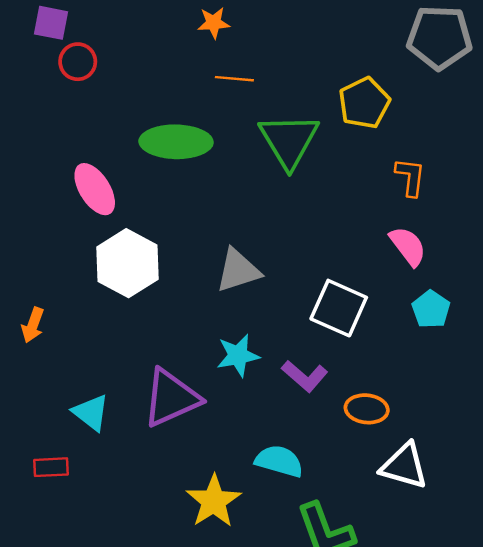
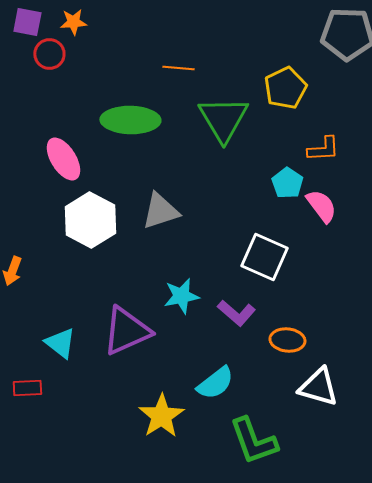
orange star: (214, 23) -> (73, 22), moved
orange L-shape: (410, 177) -> (323, 149), turned 80
gray triangle: (238, 270) -> (160, 211), moved
cyan pentagon: (431, 309) -> (287, 183), moved
cyan semicircle: (279, 461) -> (215, 383), turned 126

